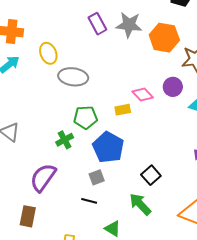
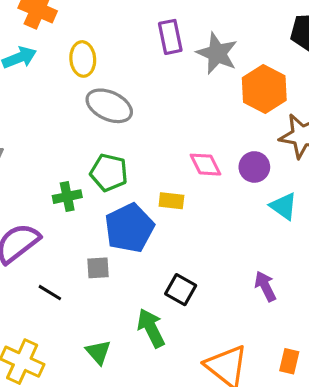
yellow rectangle: (123, 110) -> (171, 201), moved
black square: (151, 175) -> (181, 290), turned -36
black line: (89, 201) -> (50, 293), moved

